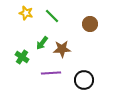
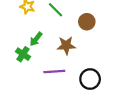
brown circle: (90, 24) -> (87, 22), moved
green arrow: (42, 43) -> (36, 39), moved

